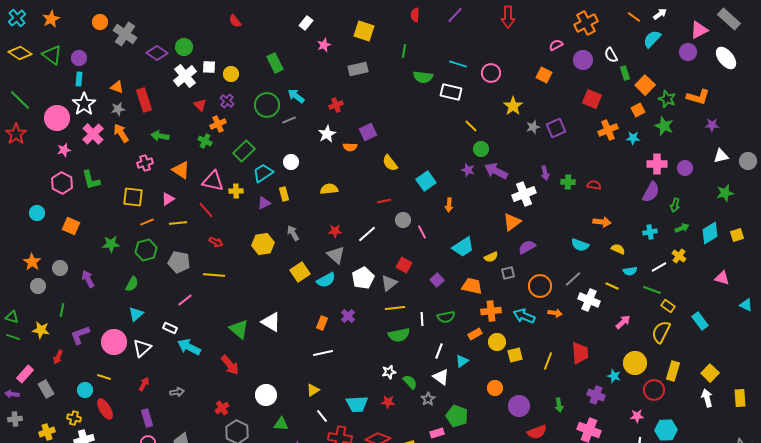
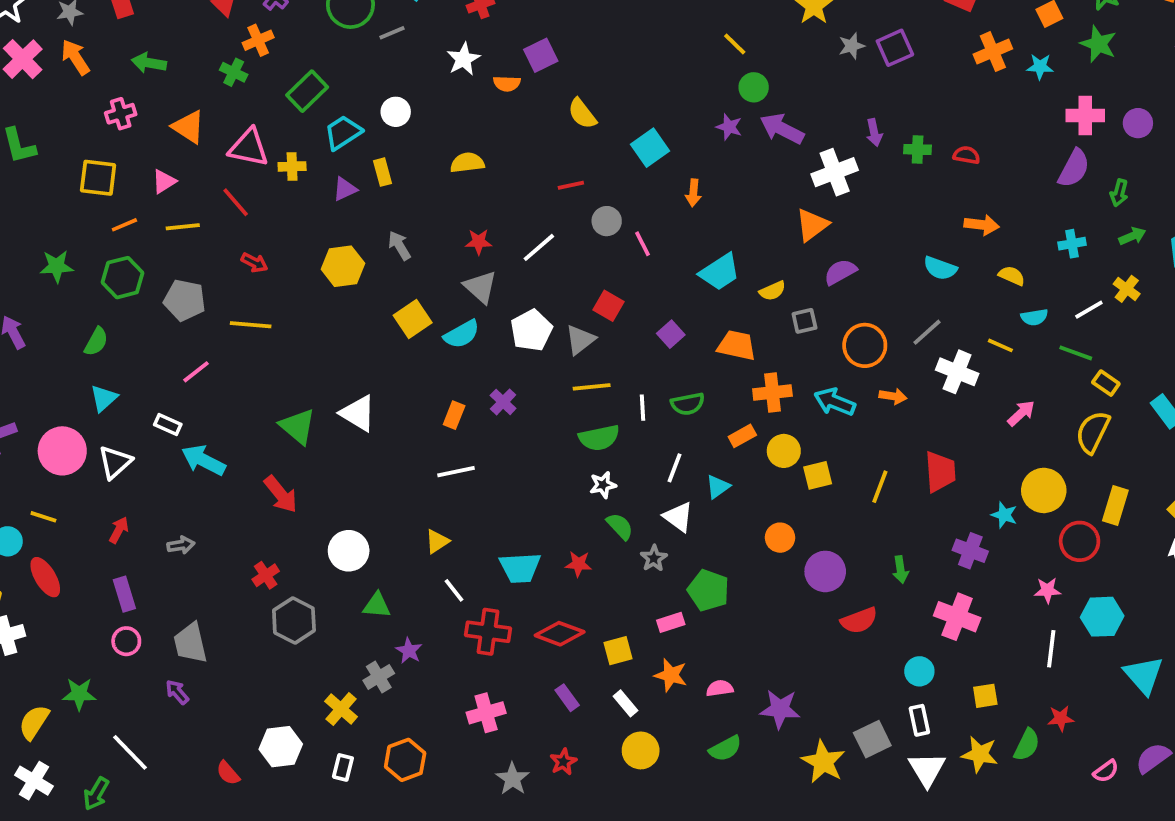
white star: (389, 372) -> (603, 485), moved

